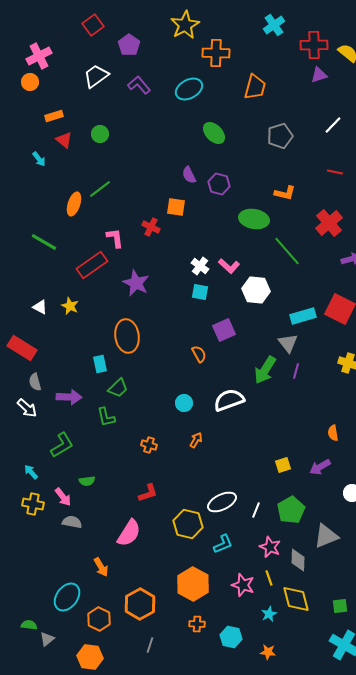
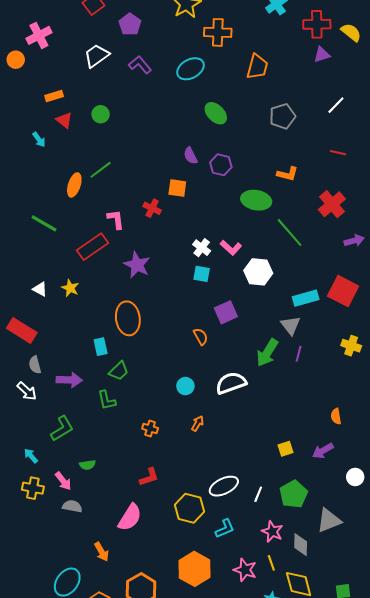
orange circle: (30, 82) -> (16, 60), moved

